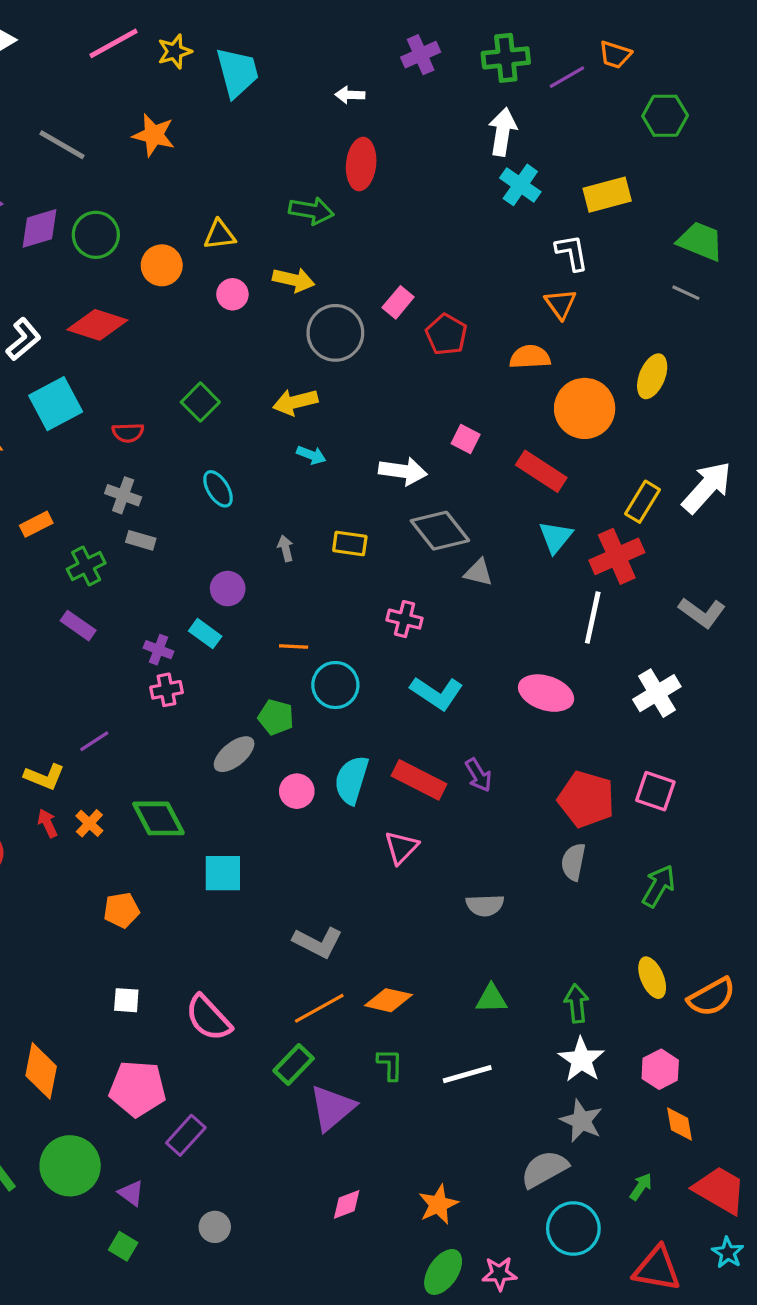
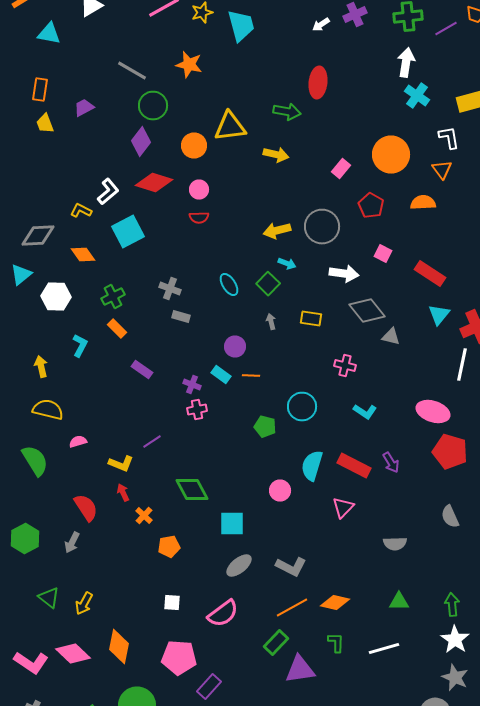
white arrow: (350, 95) -> (321, 24), moved, turned -36
purple diamond: (40, 228) -> (141, 142), moved, turned -36
green circle: (96, 235) -> (153, 106), moved
yellow triangle: (220, 235) -> (230, 126), size x1.6
pink circle: (232, 294) -> (199, 190), moved
gray circle: (335, 333) -> (322, 226), moved
red pentagon: (446, 334) -> (371, 206), moved
green square: (200, 402) -> (268, 284), moved
orange circle: (585, 408) -> (391, 154), moved
red semicircle: (128, 433) -> (199, 218), moved
orange rectangle: (36, 524) -> (117, 328), moved, turned 72
green cross: (86, 566) -> (113, 296), moved
orange line: (294, 646) -> (251, 376), moved
cyan L-shape: (437, 693) -> (365, 412), size x0.7
gray ellipse: (234, 754) -> (239, 566), moved
pink circle: (297, 791) -> (280, 490), moved
red pentagon: (586, 799) -> (450, 452), moved
orange cross: (89, 823) -> (144, 516), moved
gray semicircle: (573, 862) -> (450, 516), turned -35
pink semicircle: (208, 1018) -> (223, 614), turned -84
purple triangle: (332, 1108) -> (300, 670), turned 32

